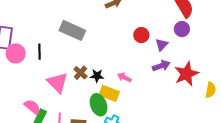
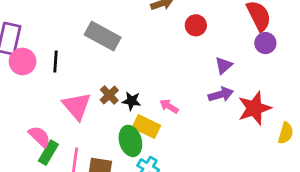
purple circle: (182, 29) -> (265, 43), moved
red circle: (141, 35) -> (196, 25), moved

